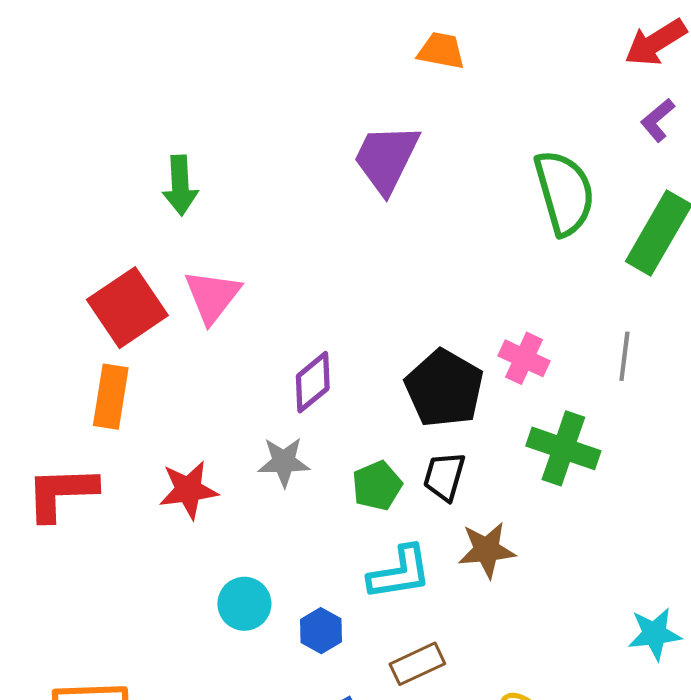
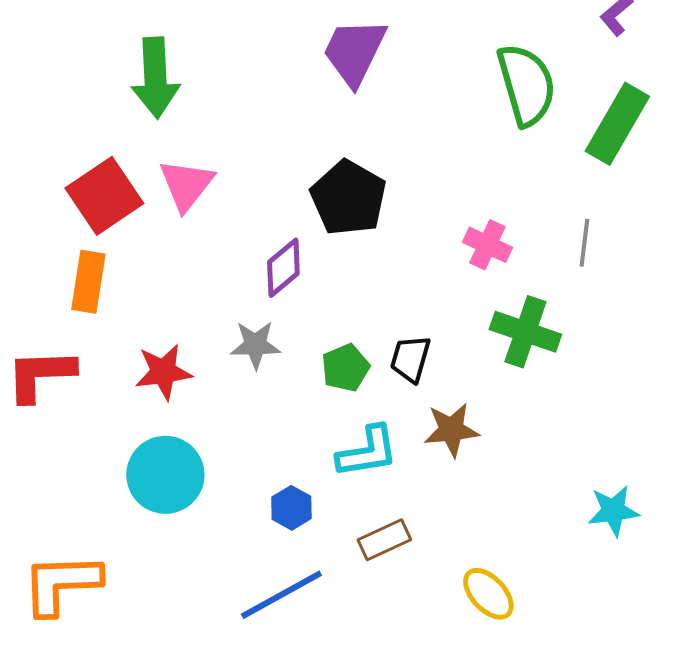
green arrow: (180, 185) -> (155, 78), size x1.4
black pentagon: (444, 388) -> (348, 198), moved
cyan circle: (244, 604) -> (165, 475), moved, size x1.5

